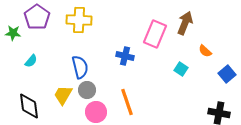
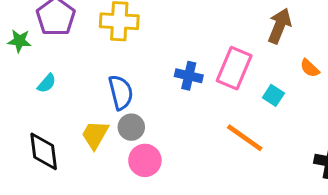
pink rectangle: (155, 34) -> (234, 68), moved
orange line: (127, 102) -> (245, 138), moved, turned -36

